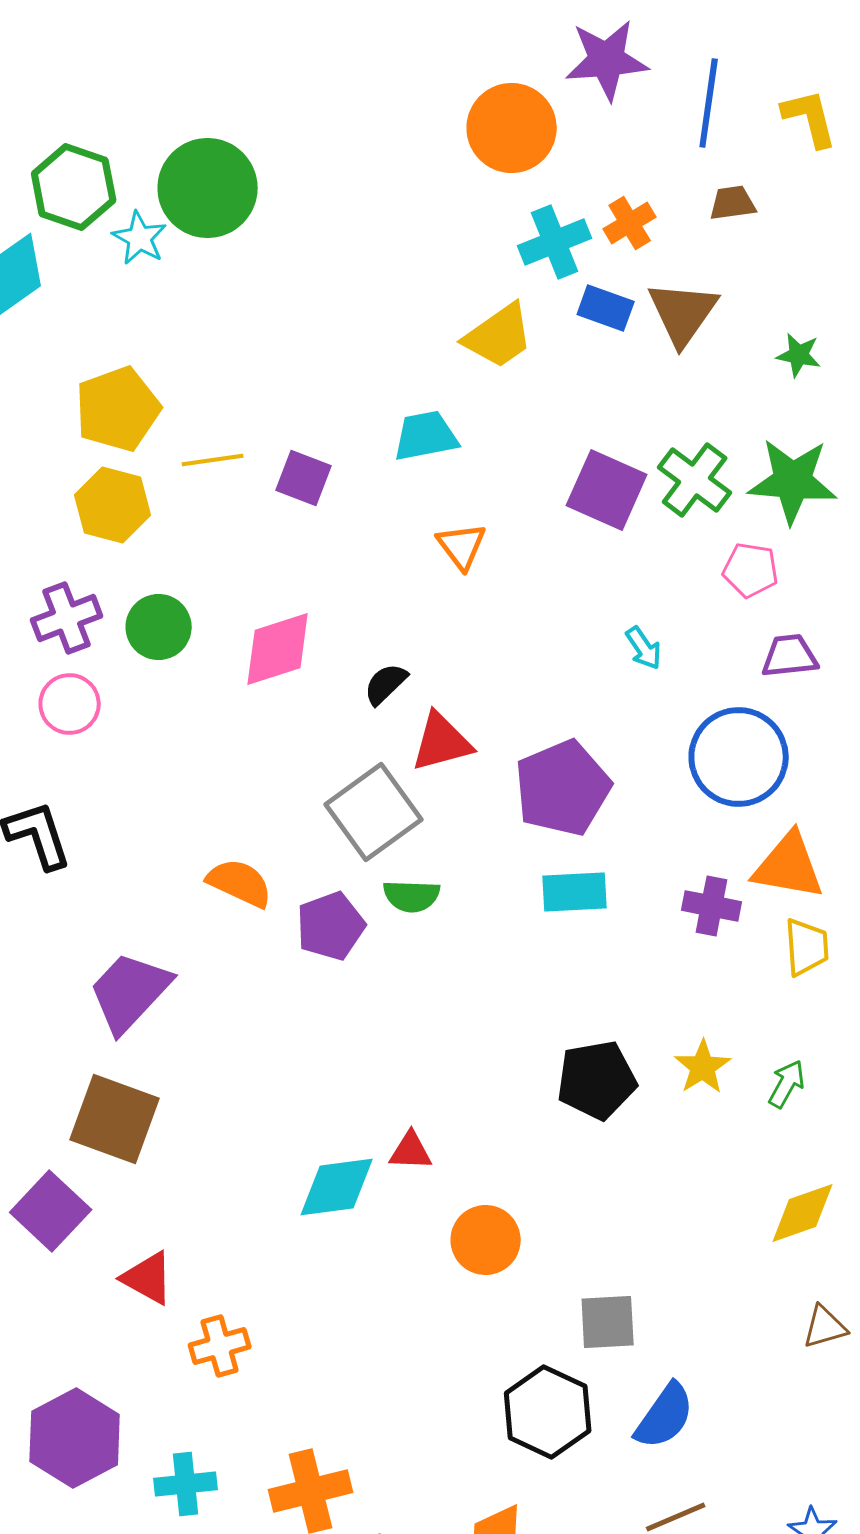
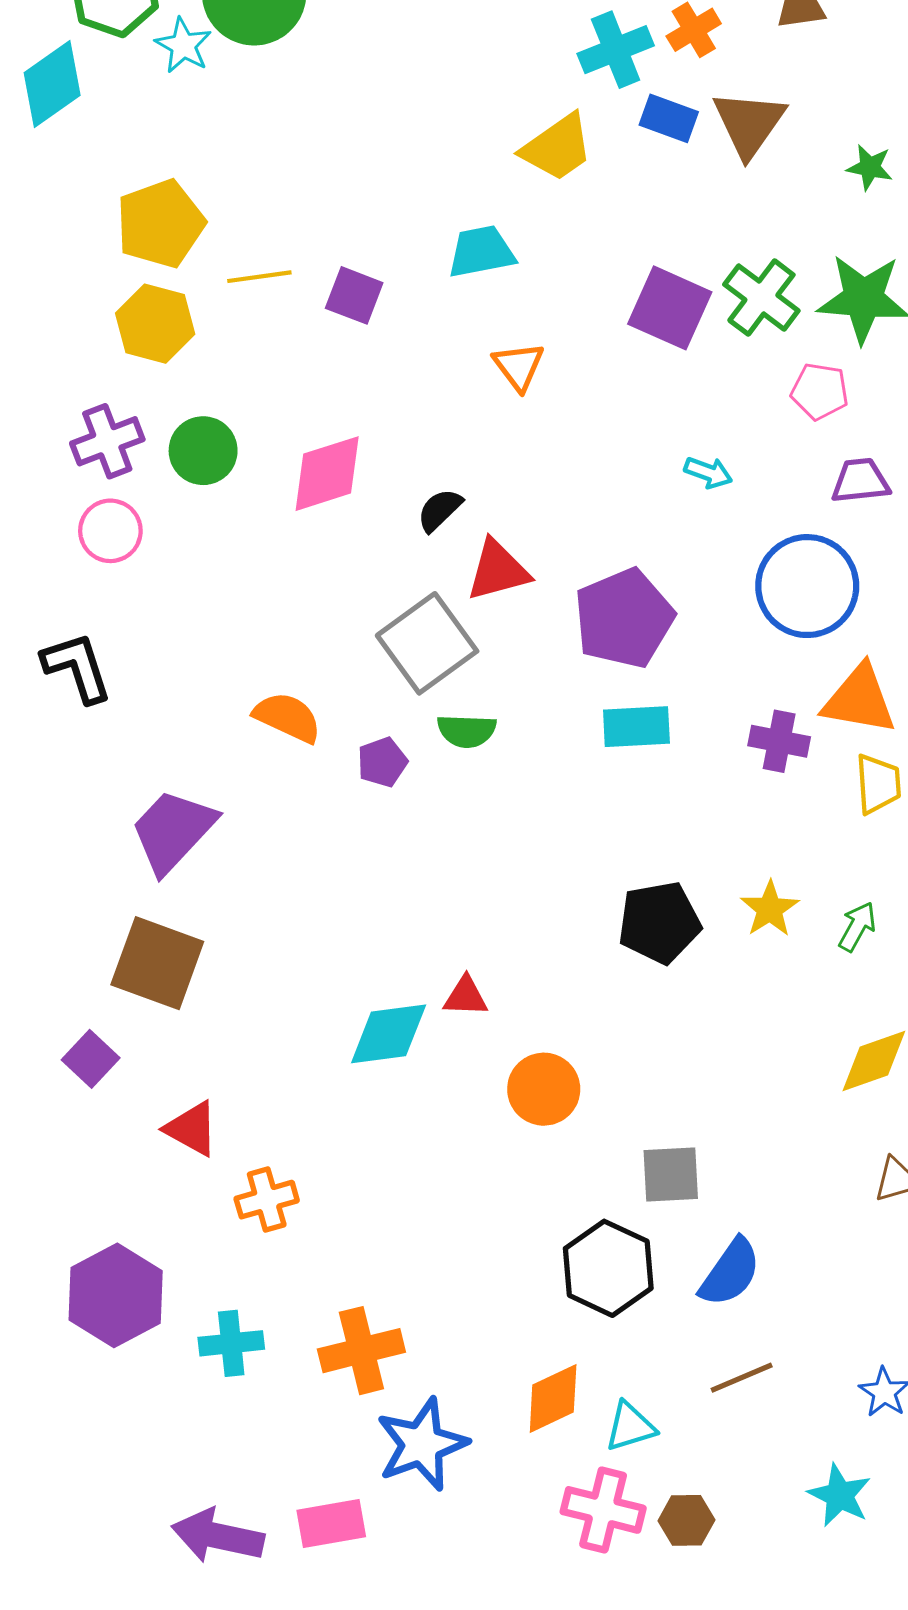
cyan arrow: (644, 648) -> (708, 473), turned -36
purple pentagon: (331, 926) -> (382, 762), size x0.7
purple square: (51, 1211) -> (91, 1059), size x0.7

